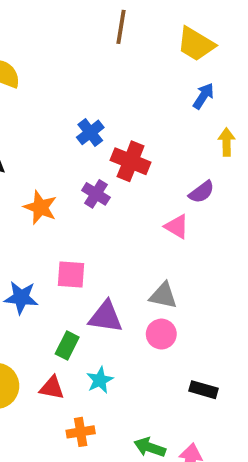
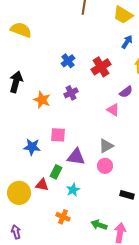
red cross: (131, 161) -> (101, 67), moved, turned 36
purple cross: (96, 194) -> (71, 93), turned 32
gray triangle: (163, 296) -> (106, 146), turned -42
red triangle: (52, 388) -> (42, 185), moved
orange cross: (81, 432) -> (63, 217), turned 32

